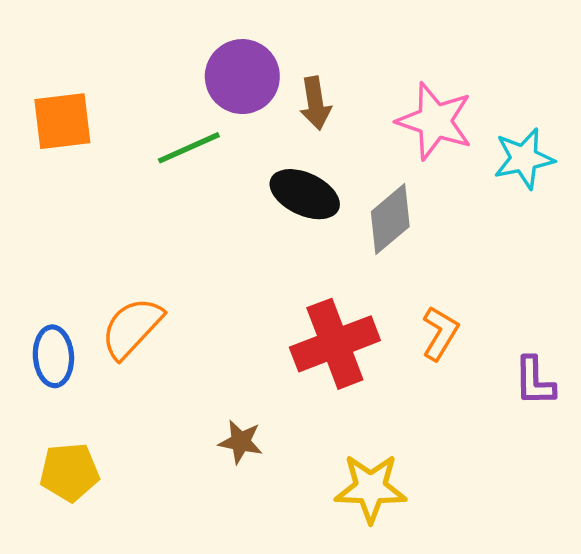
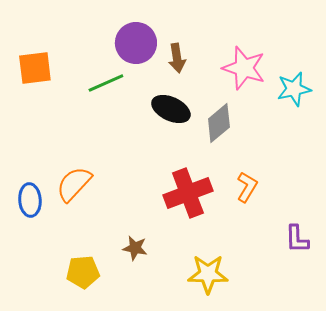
purple L-shape: (535, 381) -> (297, 239), moved
yellow pentagon: (69, 472) -> (83, 272), moved

